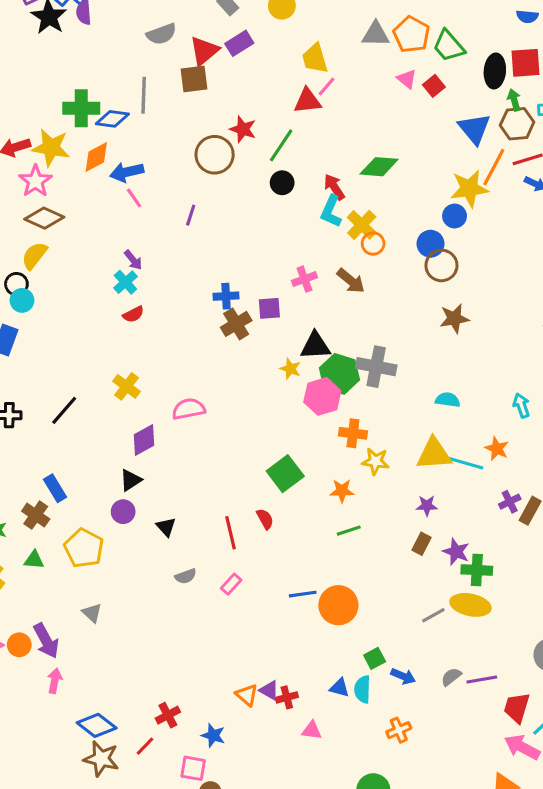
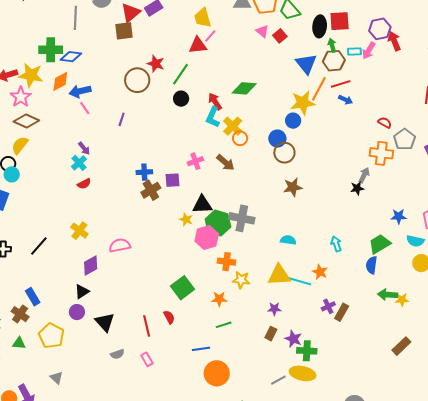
gray line: (144, 95) -> (75, 18), moved
black triangle: (166, 527) -> (105, 322), size x1.5
pink rectangle: (231, 584) -> (147, 359), turned -72
blue line: (303, 594) -> (201, 349), moved

